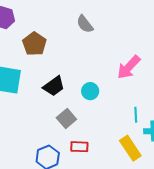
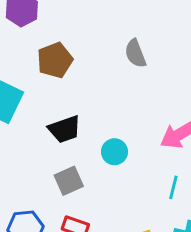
cyan line: (136, 115) -> (173, 187), moved

